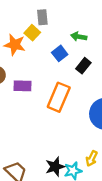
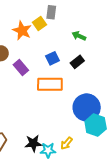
blue square: (60, 53) -> (52, 58), moved
purple rectangle: (22, 86) -> (21, 67), turned 35
orange rectangle: (59, 97) -> (50, 84), turned 55

